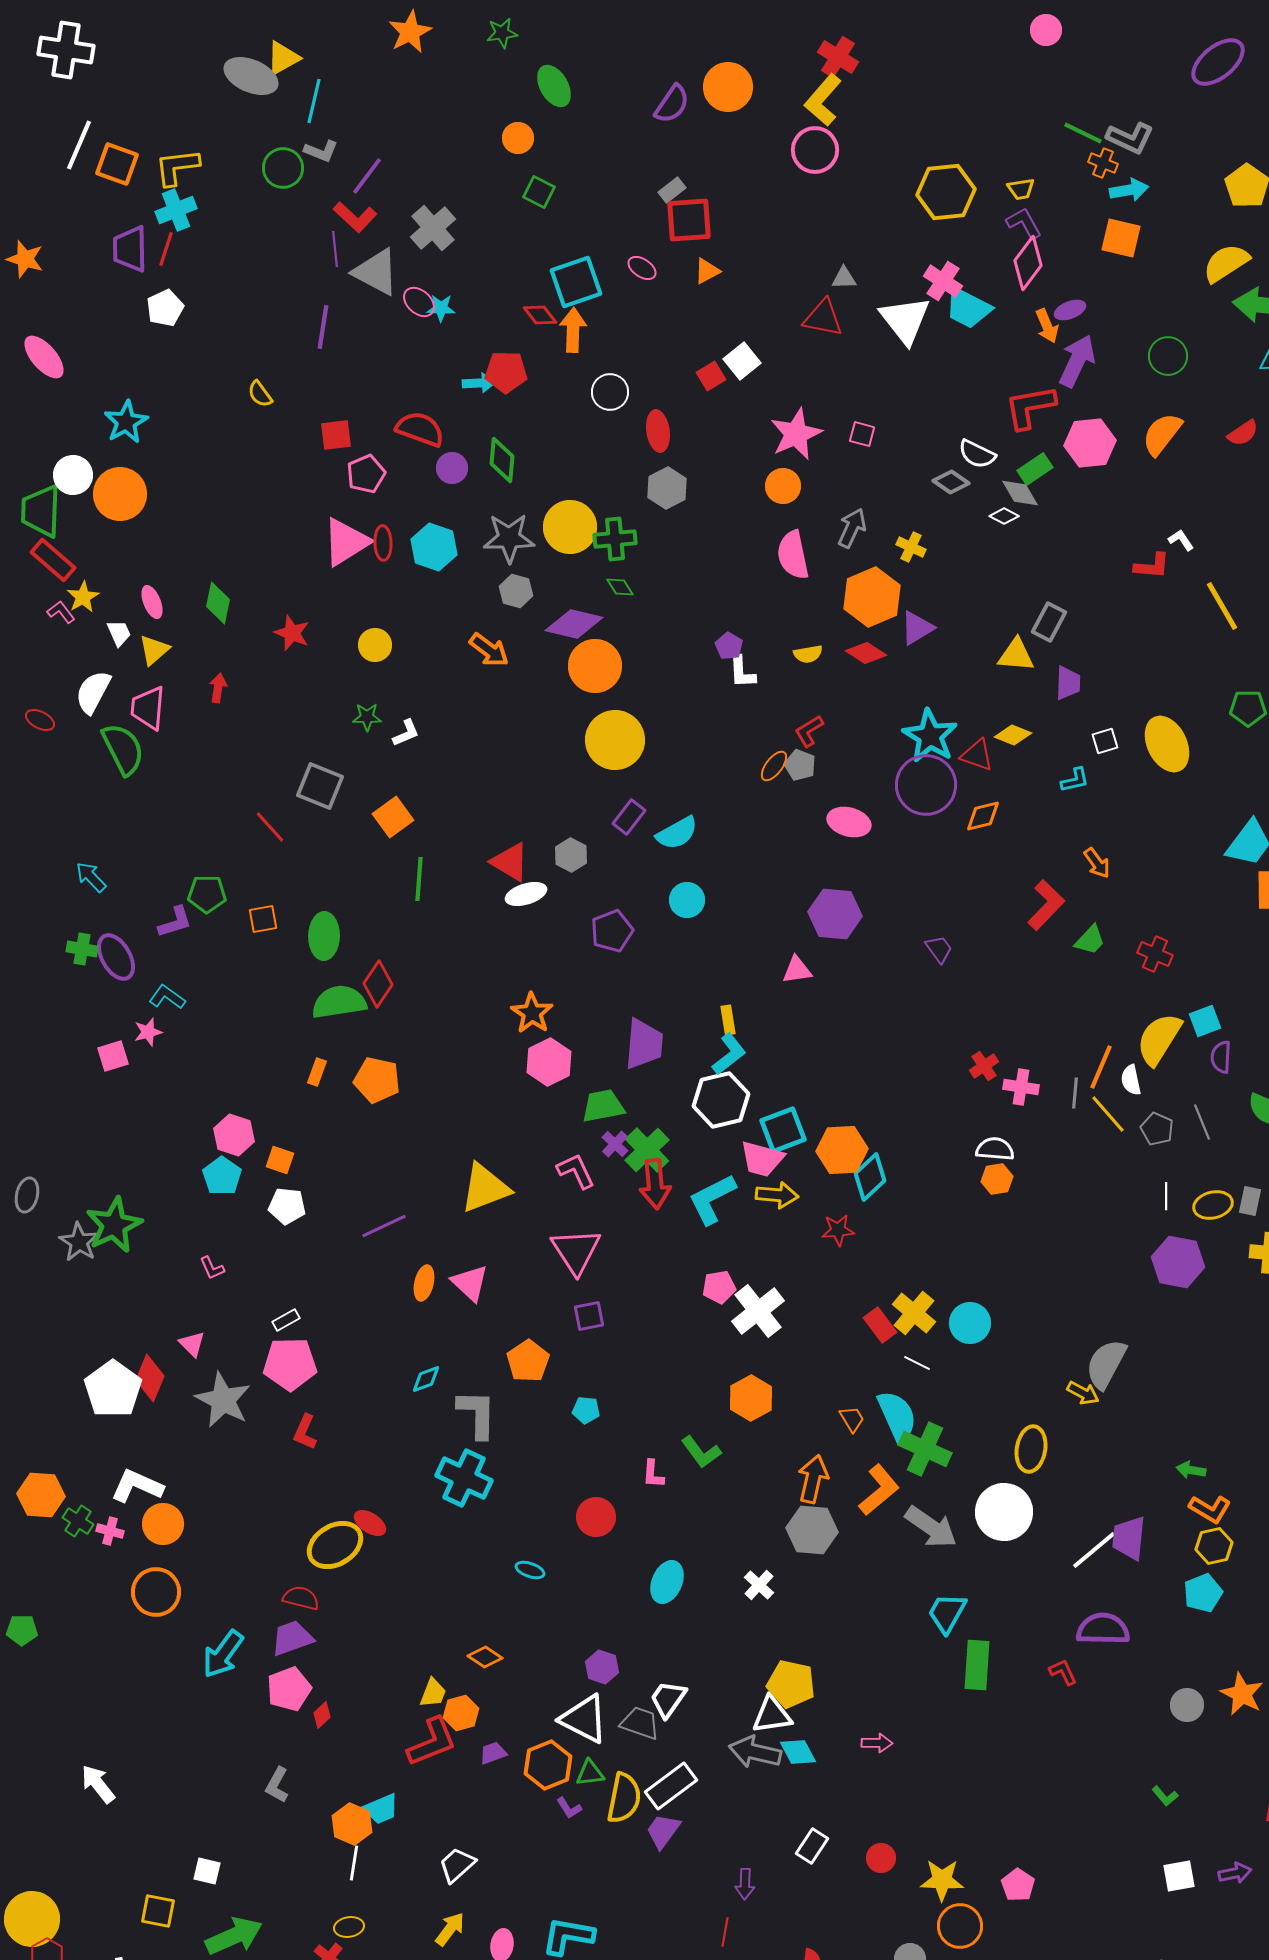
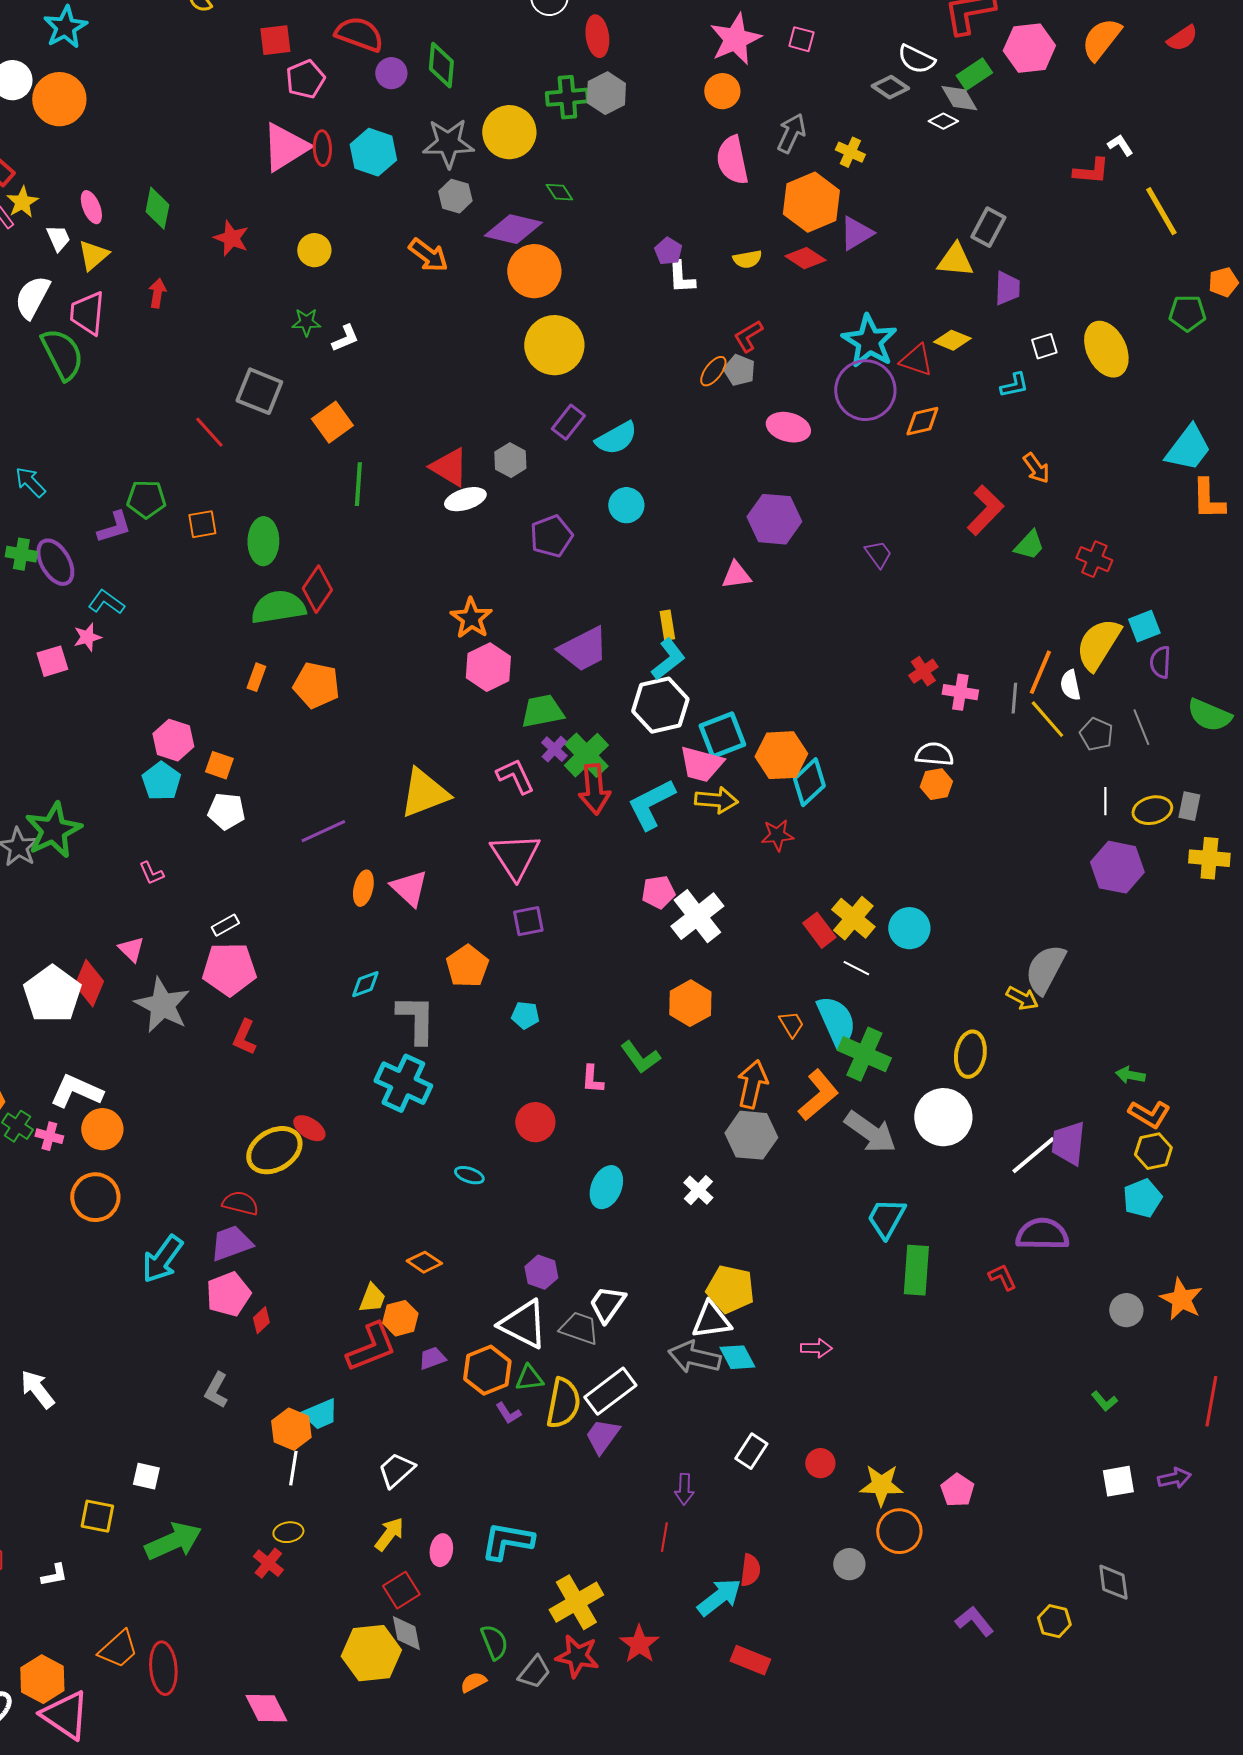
green cross: (615, 539) -> (567, 97), moved
purple trapezoid: (644, 1044) -> (583, 649), turned 58

